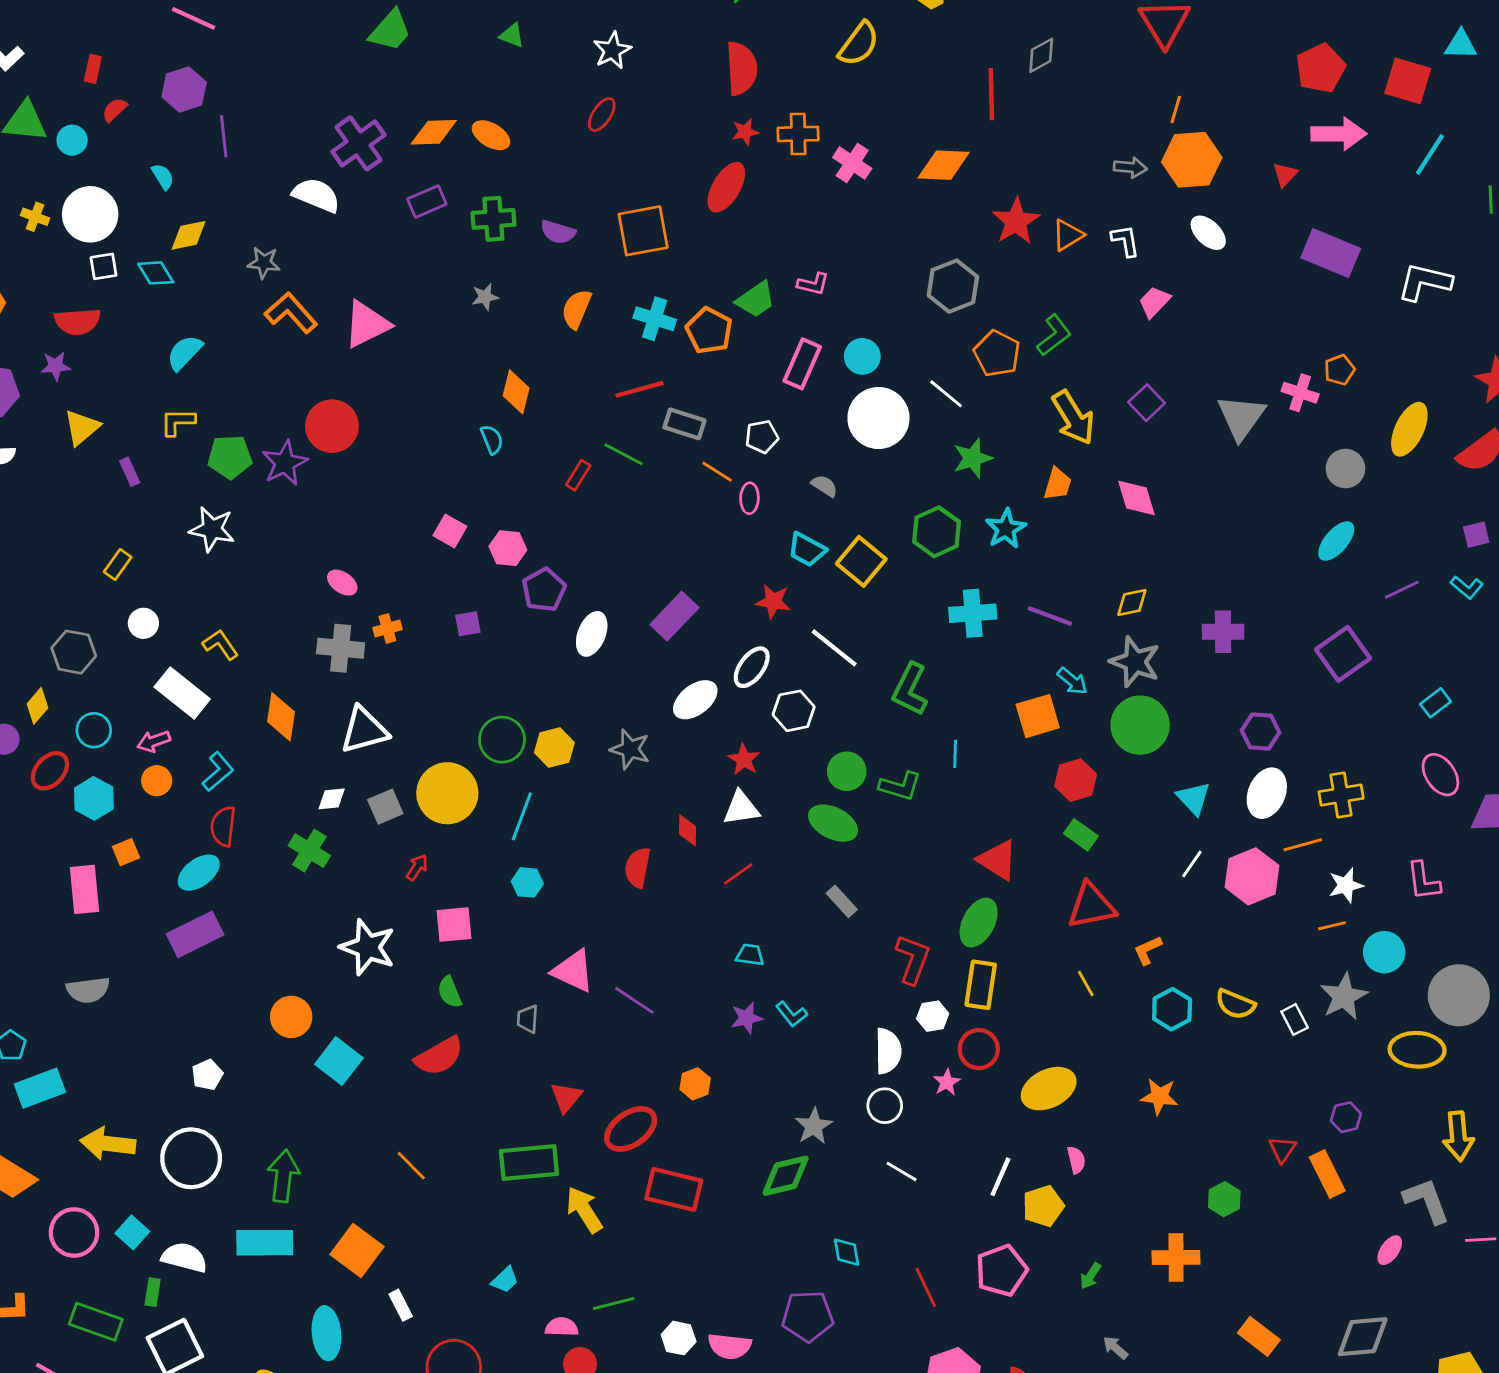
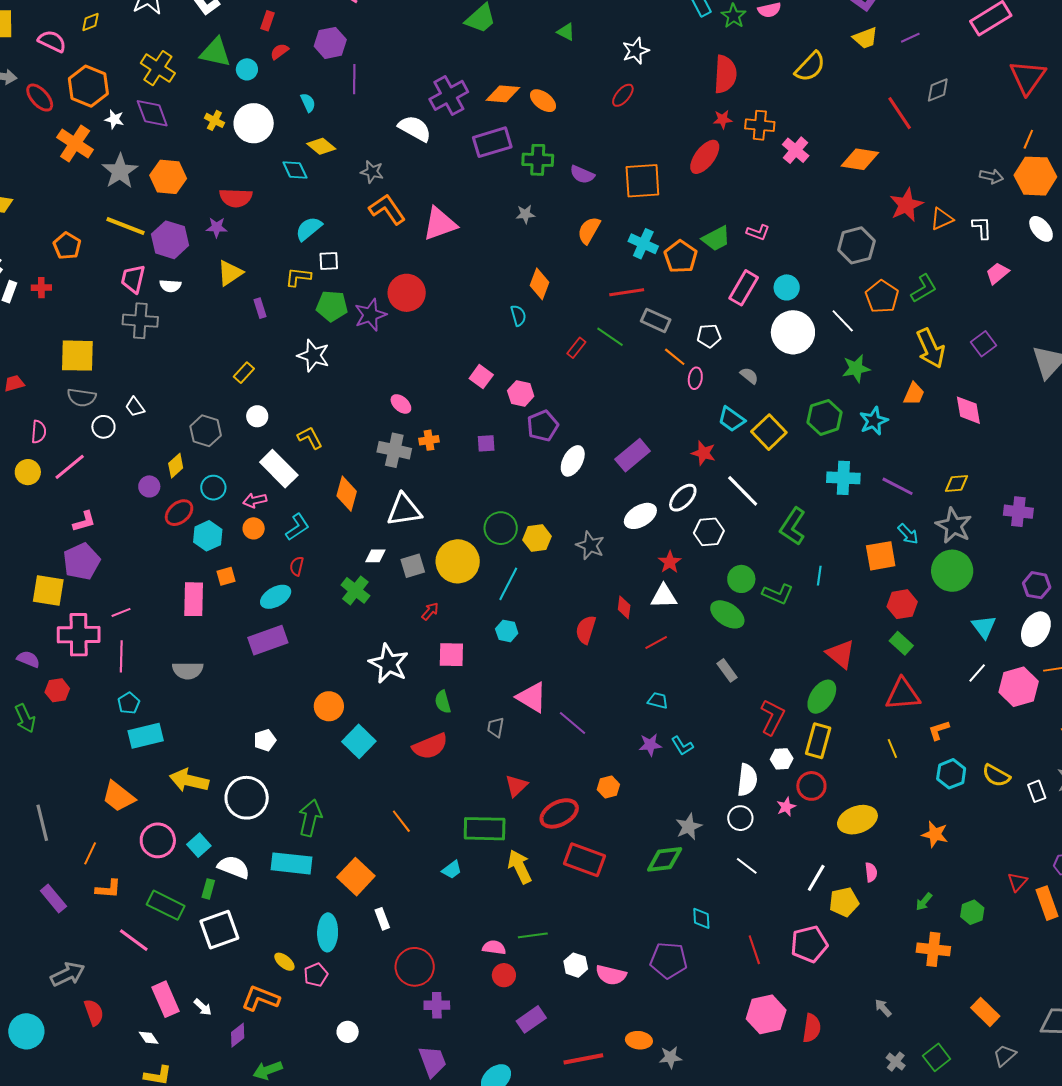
red line: (991, 94) -> (900, 113), turned -39
purple rectangle: (427, 202) -> (492, 142), size x1.4
yellow diamond: (189, 235) -> (321, 146), turned 44
white square: (104, 266) -> (329, 261), moved
red semicircle: (223, 826) -> (297, 566), size x0.7
green arrow: (1091, 1276) -> (924, 902), moved
cyan trapezoid: (505, 1280) -> (452, 870), moved

